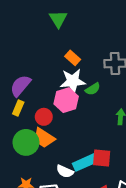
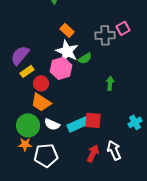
white star: (73, 81) -> (67, 51), turned 30
yellow rectangle: (18, 108) -> (27, 71), moved, turned 32
green circle: (26, 142) -> (28, 125), moved
white semicircle: (65, 171) -> (52, 124), moved

